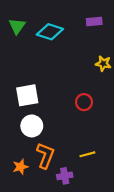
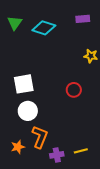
yellow line: (87, 154) -> (81, 151), moved

